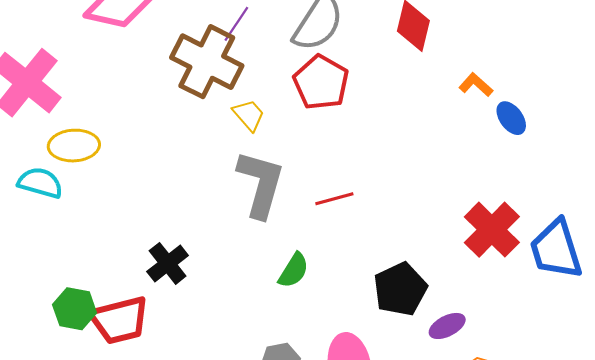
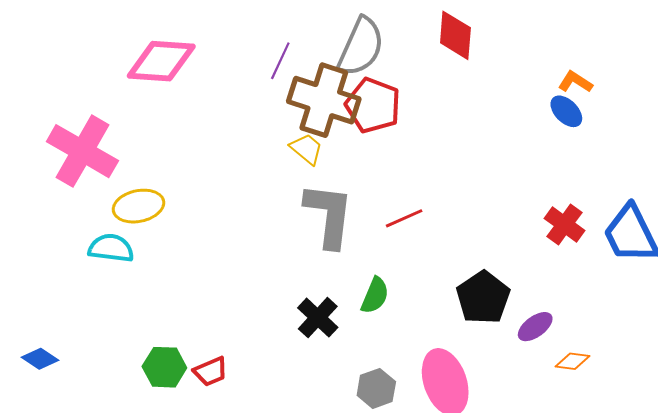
brown cross: (207, 62) -> (324, 100), moved
orange L-shape: (476, 85) -> (575, 82), moved
red cross: (492, 230) -> (564, 224), size x0.7
black cross: (168, 263) -> (318, 318), moved
red trapezoid: (120, 320) -> (211, 372), size x0.6

